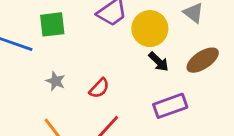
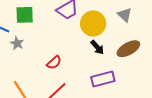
gray star: (56, 81) -> (17, 43), moved

